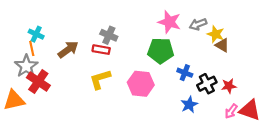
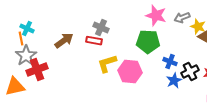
cyan cross: (36, 34) -> (27, 29), moved
orange line: (32, 48) -> (21, 39), moved
yellow L-shape: (100, 79) -> (107, 64), moved
red cross: (38, 81) -> (37, 70), turned 35
blue star: (189, 105) -> (174, 81), moved

